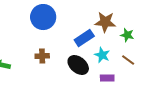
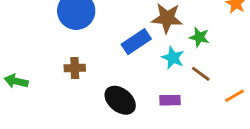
cyan star: (102, 55) -> (173, 58), moved
black ellipse: (78, 65) -> (120, 100), moved

